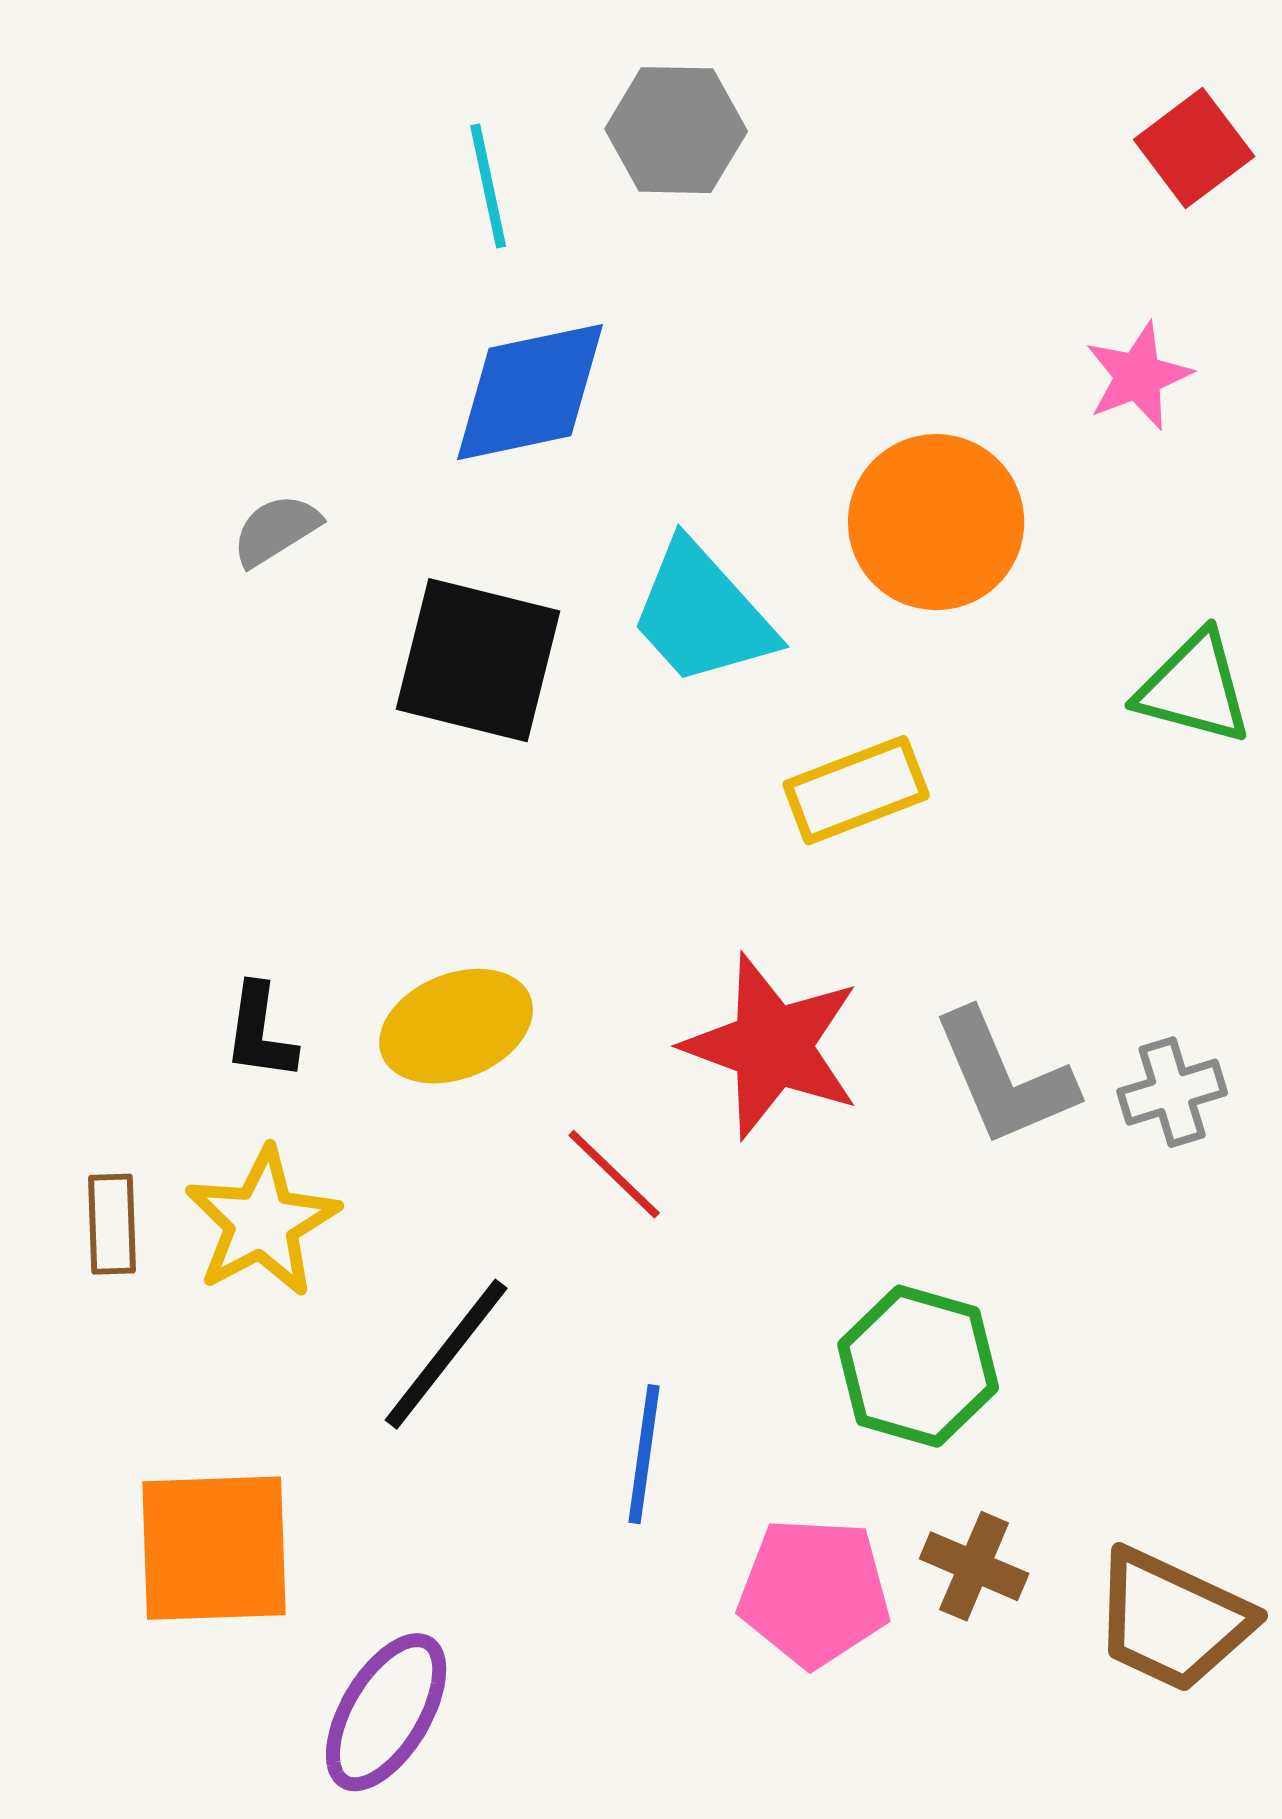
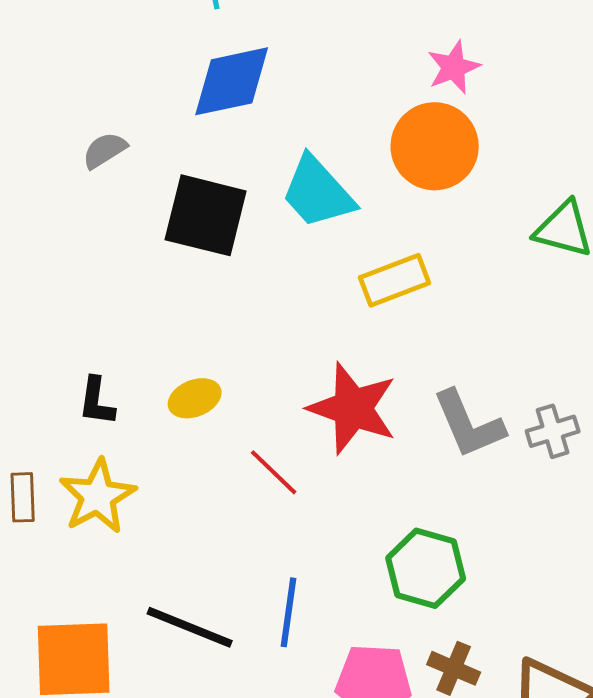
pink star: (1138, 376) -> (454, 67), moved
yellow ellipse: (456, 1026) -> (195, 398), size x0.7
black line: (446, 1354) -> (190, 627), moved, turned 74

